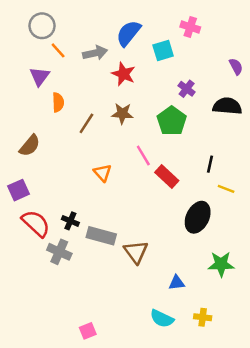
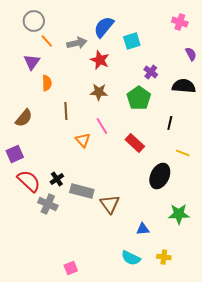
pink cross: (190, 27) -> (180, 22), moved
brown line: (86, 123) -> (66, 111), moved, turned -36
pink line: (143, 155) -> (102, 126), moved
black line: (210, 164) -> (170, 123), moved
black cross: (70, 221) -> (57, 179), turned 32

